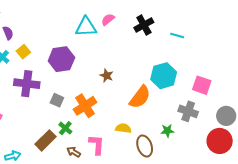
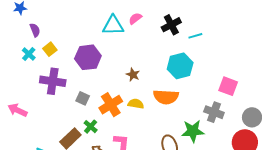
cyan line: (177, 36) -> (195, 36), moved, turned -32
cyan hexagon: (164, 76) -> (180, 66), moved
orange semicircle: (140, 97) -> (166, 97), turned 55
yellow semicircle: (123, 128) -> (136, 104), moved
green star: (167, 131) -> (193, 131), size x1.6

